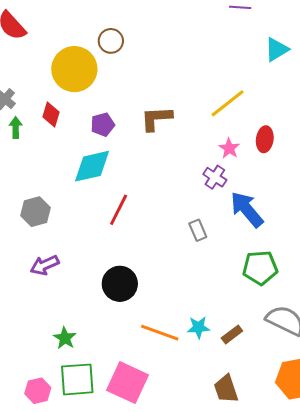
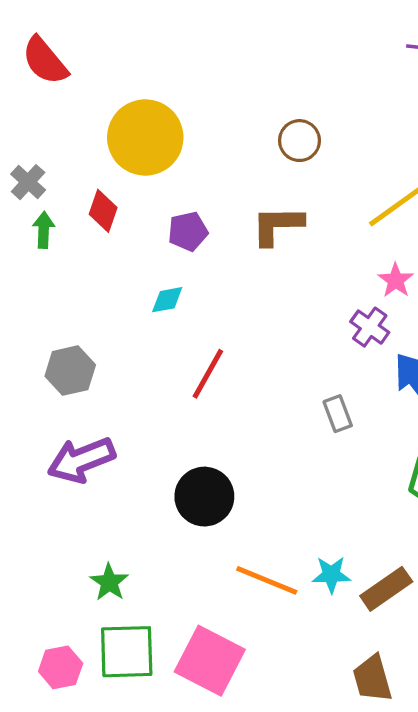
brown circle: (111, 41) -> (299, 141), moved
cyan diamond: (92, 166) -> (167, 300), size x0.5
purple arrow: (45, 265) -> (81, 460), size x1.4
brown rectangle: (232, 334) -> (386, 589), size x1.4

